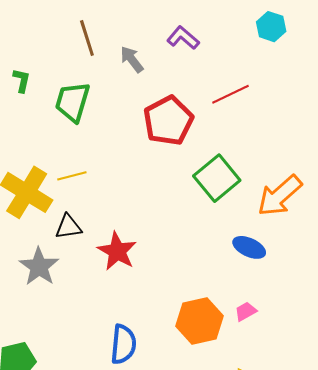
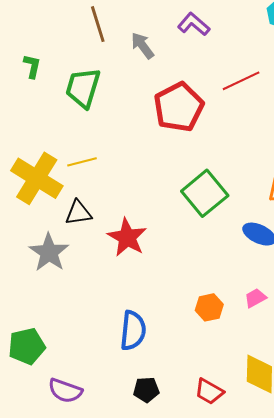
green square: (217, 178) -> (205, 193), moved
orange hexagon: (200, 321) -> (209, 307), size x0.6

